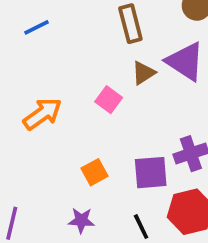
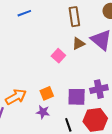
orange arrow: (42, 114) -> (16, 97), moved
purple star: (81, 220) -> (43, 112), moved

